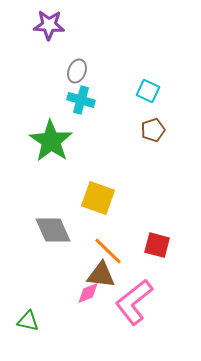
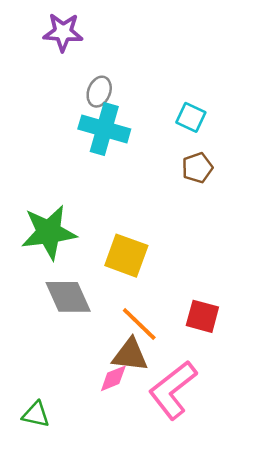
cyan cross: (81, 100) -> (104, 129), size x1.4
green star: (51, 141) -> (49, 232), moved, turned 30

